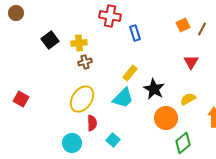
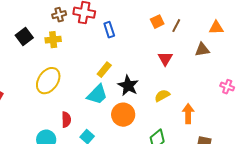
brown cross: (85, 62) -> (59, 15), moved
yellow ellipse: (82, 99) -> (48, 81), moved
orange circle: (166, 118) -> (123, 115), moved

